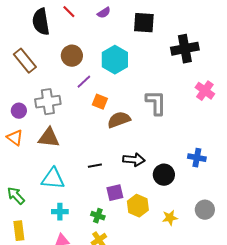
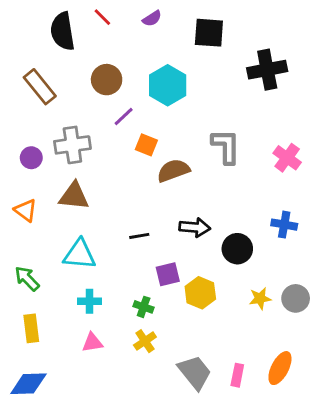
pink cross: (205, 91) -> (287, 158), moved
orange triangle: (15, 138) -> (26, 210), moved
yellow star: (170, 218) -> (260, 298), moved

